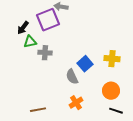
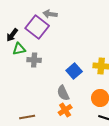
purple square: (48, 20) -> (37, 27), turned -30
gray semicircle: (72, 77) -> (63, 93), moved

